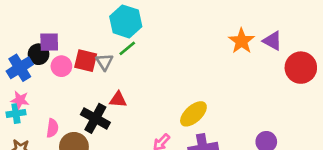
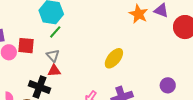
gray triangle: (104, 62) -> (53, 56), moved
yellow ellipse: (193, 114) -> (114, 58), moved

